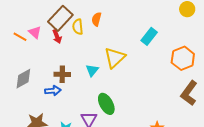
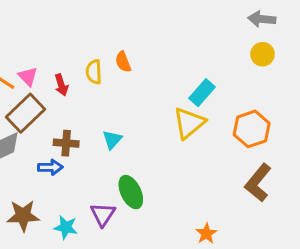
brown rectangle: (60, 18) -> (25, 113), moved
orange semicircle: (96, 19) -> (123, 62), turned -40
yellow triangle: (115, 58) -> (189, 123), moved

